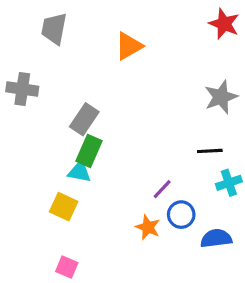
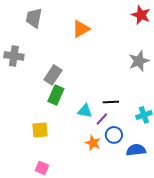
black line: (210, 151) -> (111, 102), moved
cyan triangle: (79, 172) -> (85, 111), moved
yellow square: (64, 207) -> (40, 130), turned -30

